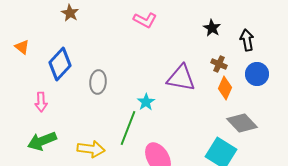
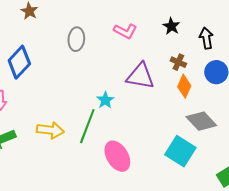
pink L-shape: (145, 20) -> (125, 31), moved
gray ellipse: (98, 82) -> (76, 39), moved
yellow arrow: (91, 149) -> (50, 130), moved

